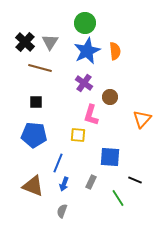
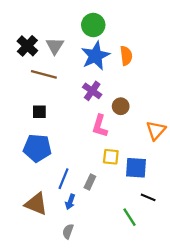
yellow square: (78, 135) -> (111, 157), moved
blue square: (110, 157) -> (136, 168), moved
gray rectangle: (91, 182) -> (90, 182), moved

